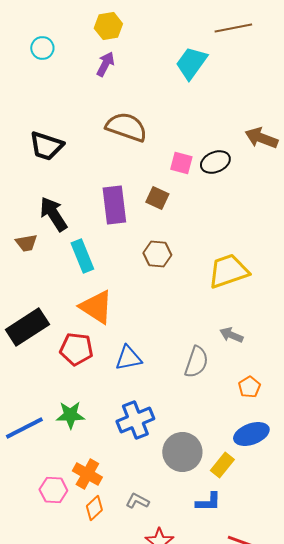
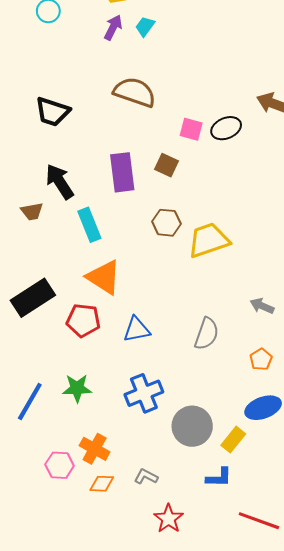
cyan trapezoid: (191, 63) -> (145, 26), moved, size x0.6
yellow trapezoid: (228, 271) -> (209, 240), moved
gray arrow: (231, 335) -> (262, 306), moved
blue line: (24, 428) -> (30, 402), turned -33
orange diamond: (94, 508) -> (102, 484), turned 45

